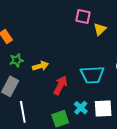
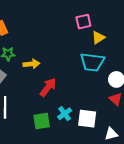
pink square: (83, 16) -> (83, 22), turned -35
cyan trapezoid: (92, 75) -> (92, 62), moved

